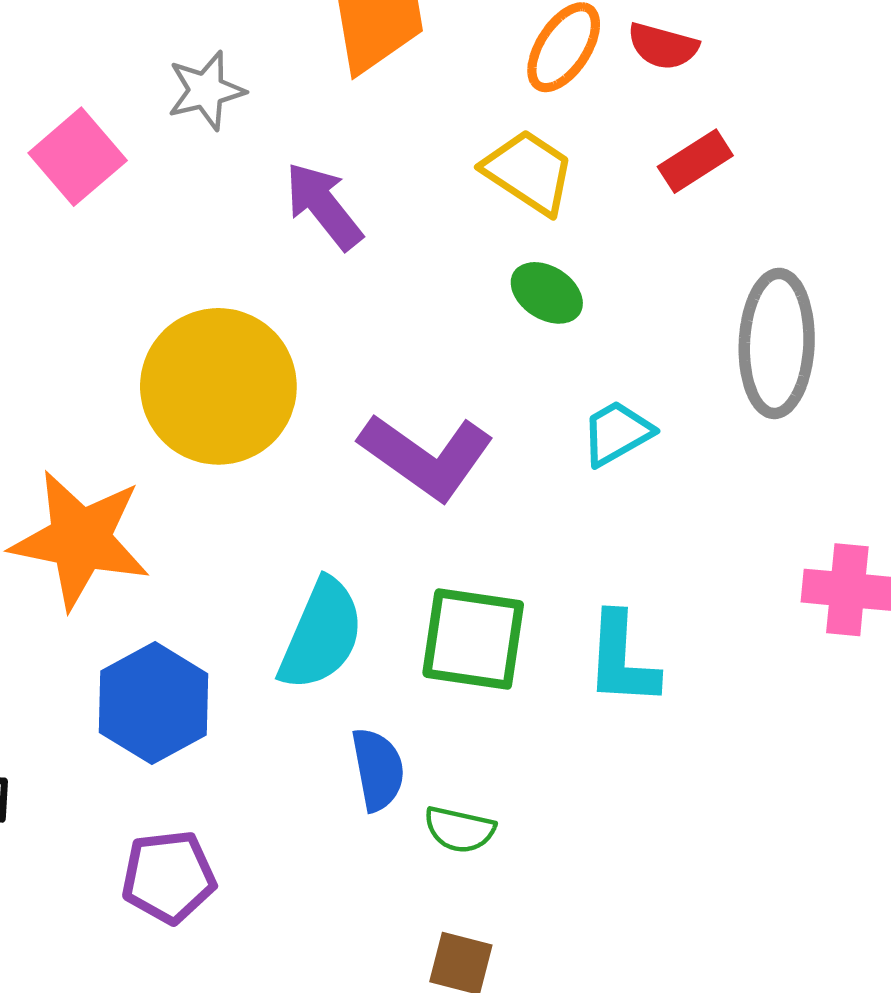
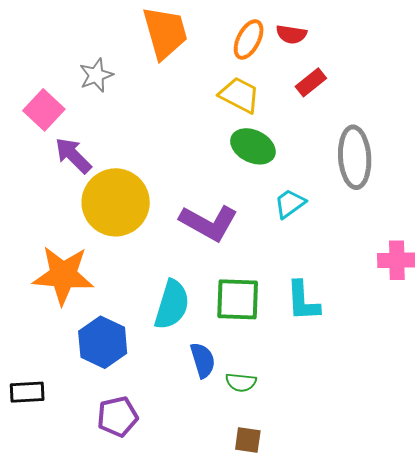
purple arrow: (324, 206) -> (73, 155), moved
green ellipse: (547, 293) -> (253, 146), size x1.4

